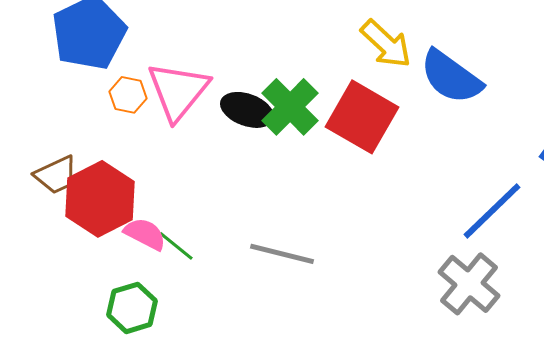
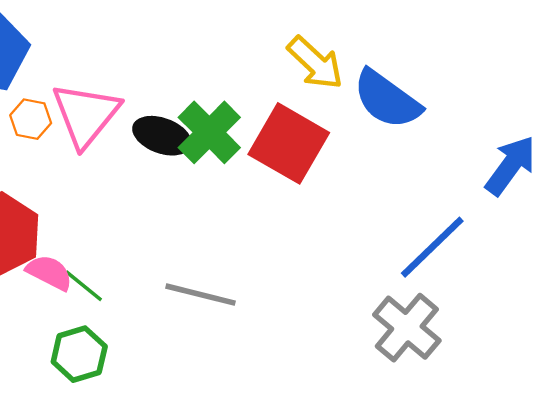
green hexagon: (132, 308) -> (79, 354), moved

